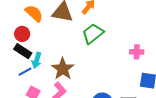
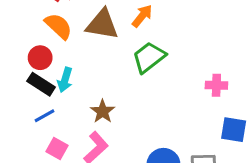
cyan arrow: (37, 60) -> (65, 80), moved
brown star: (63, 69) -> (103, 111), size x0.7

